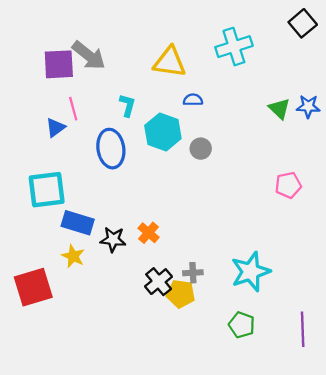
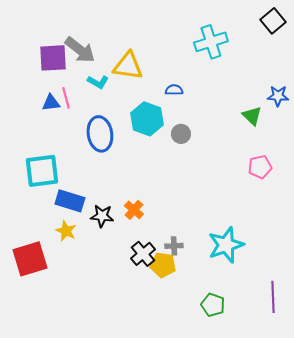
yellow triangle: (170, 62) -> (128, 66), moved
cyan L-shape: (127, 105) -> (98, 82), moved, turned 105
green triangle: (279, 109) -> (252, 116), moved
blue triangle: (55, 127) -> (51, 103), moved, turned 30
green pentagon: (242, 325) -> (213, 305), moved

